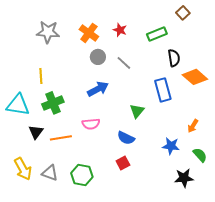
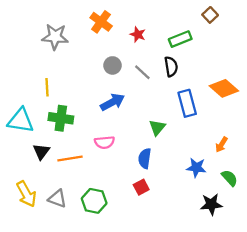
orange cross: (89, 33) -> (101, 22), moved
black semicircle: (174, 58) -> (171, 67), moved
green cross: (53, 103) -> (61, 118), turned 30
blue semicircle: (126, 138) -> (145, 158), turned 72

